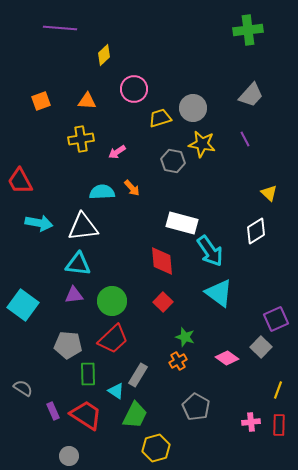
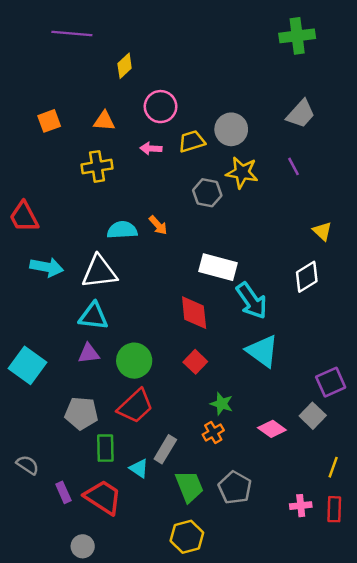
pink arrow: (117, 152) -> (151, 148), moved, turned 36
green trapezoid: (135, 415) -> (189, 486), moved, turned -48

